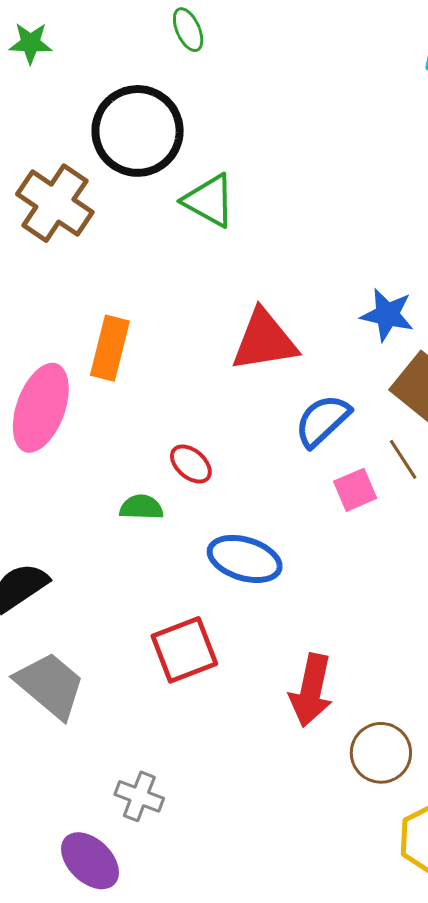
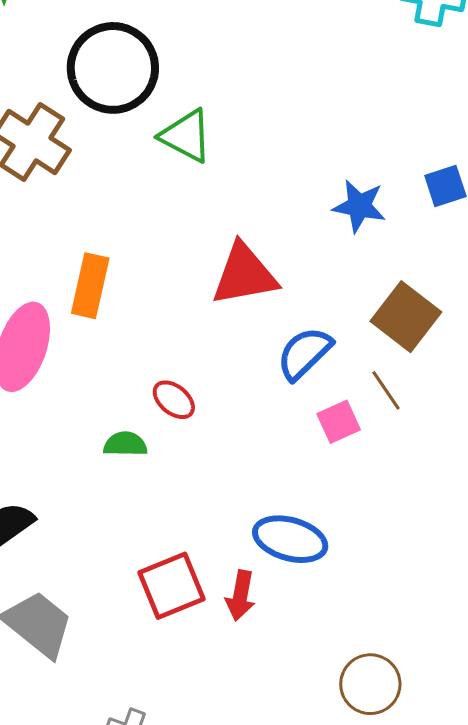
blue star: (387, 315) -> (359, 206), moved
blue ellipse: (245, 559) -> (290, 539), moved
red arrow: (311, 690) -> (240, 596), moved, size x0.7

